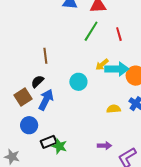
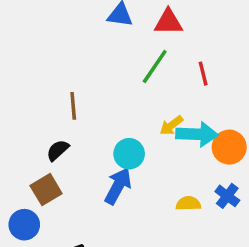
brown square: (23, 97) -> (46, 190), moved
blue arrow: (46, 100) -> (118, 186), moved
blue circle: (29, 125) -> (24, 225), moved

